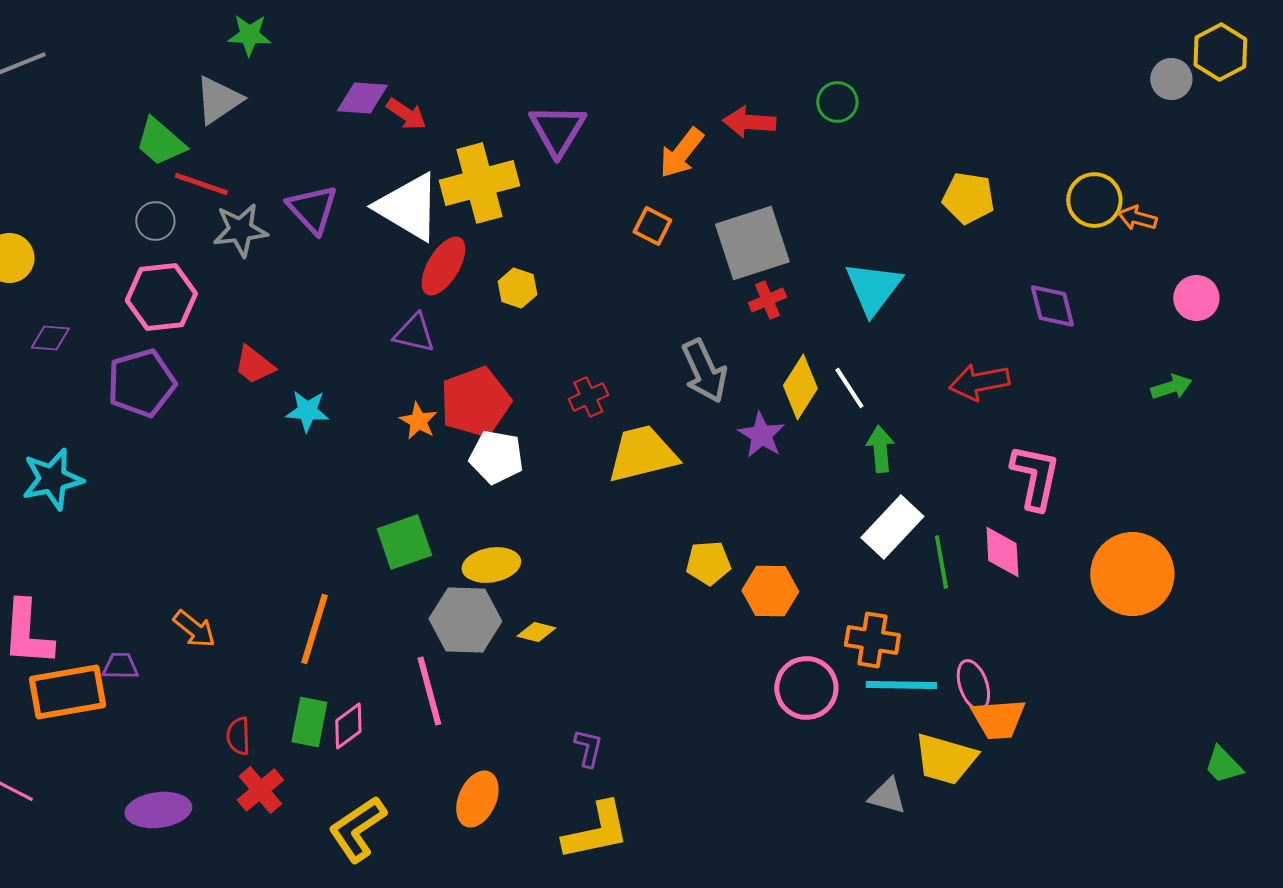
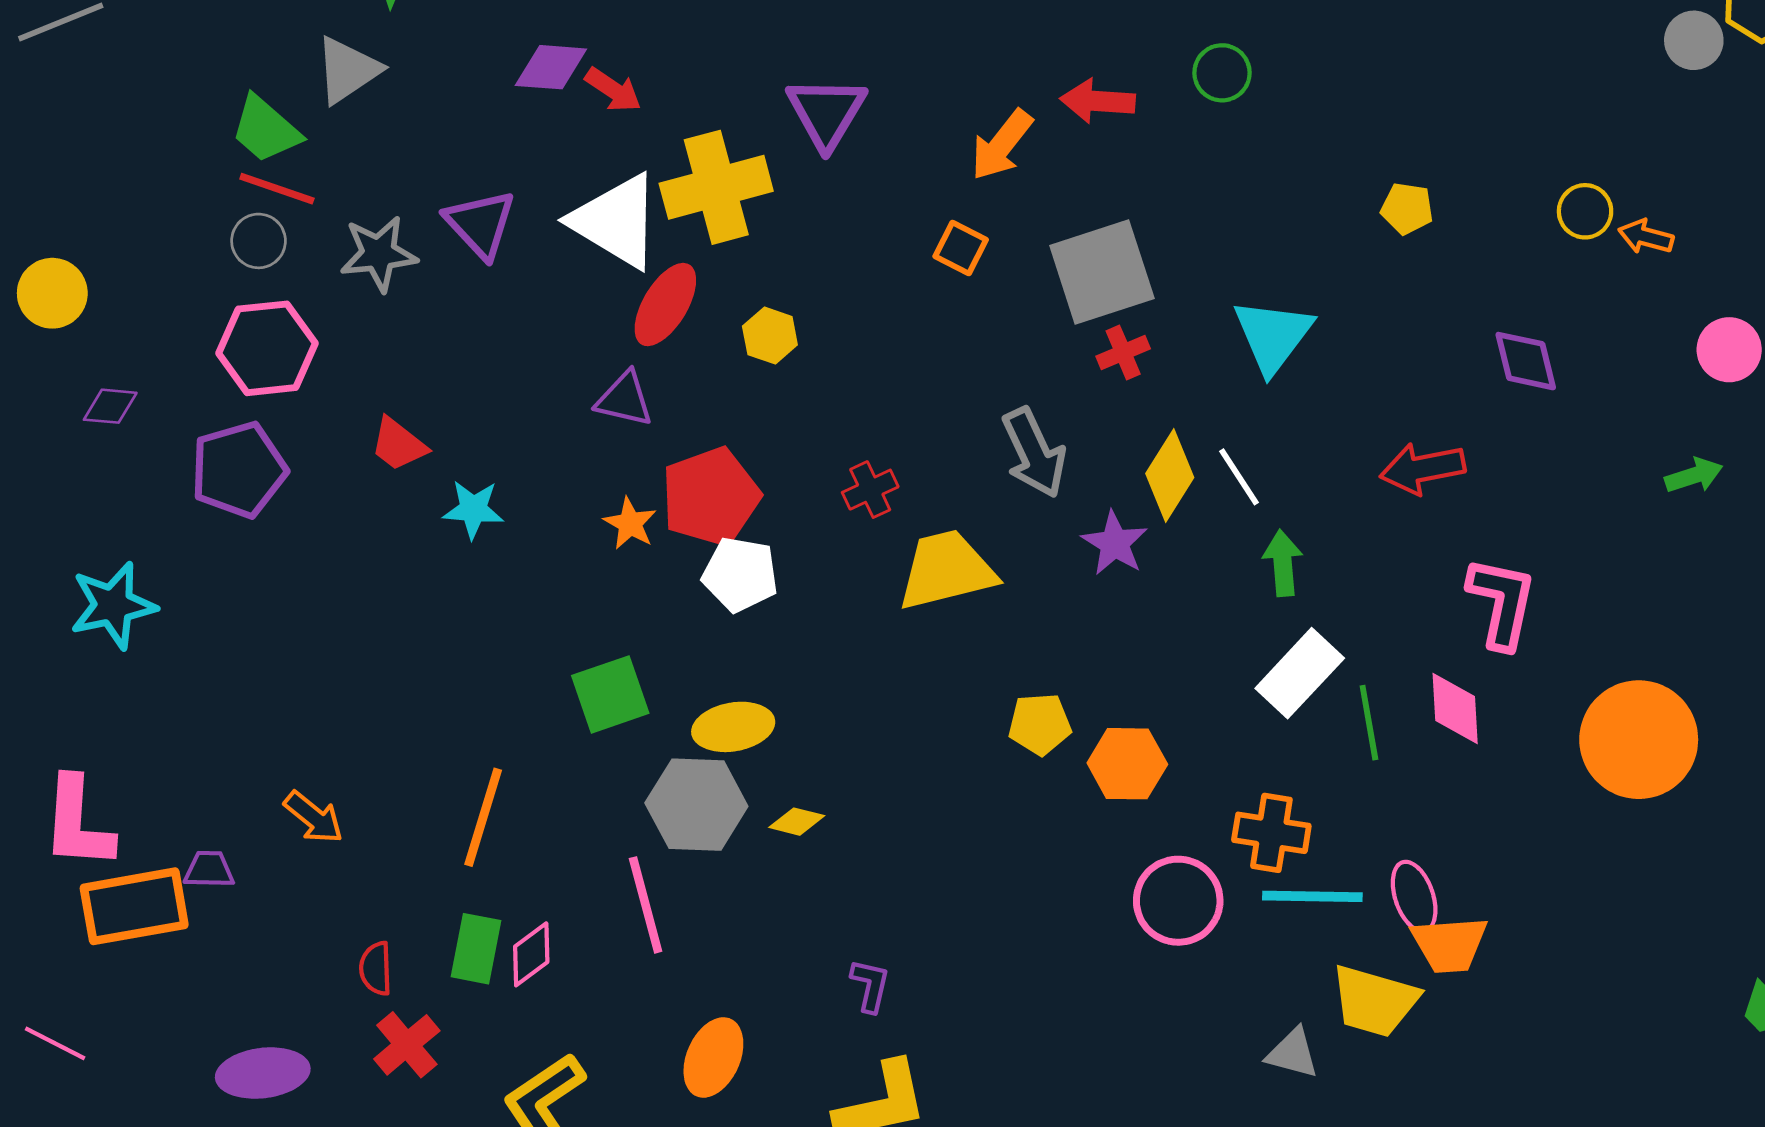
red line: (201, 184) -> (277, 189), moved
yellow pentagon: (968, 198) -> (1407, 208), size x0.7
yellow circle: (1094, 200) -> (1585, 211), size x0.7

